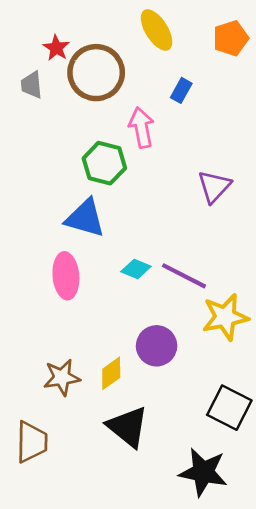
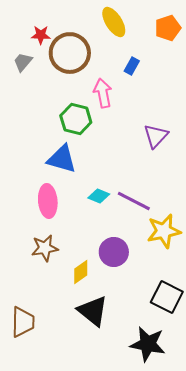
red star: (56, 48) -> (41, 35), turned -30
gray trapezoid: (32, 85) -> (23, 62), turned 45
brown star: (62, 377) -> (45, 248), moved

